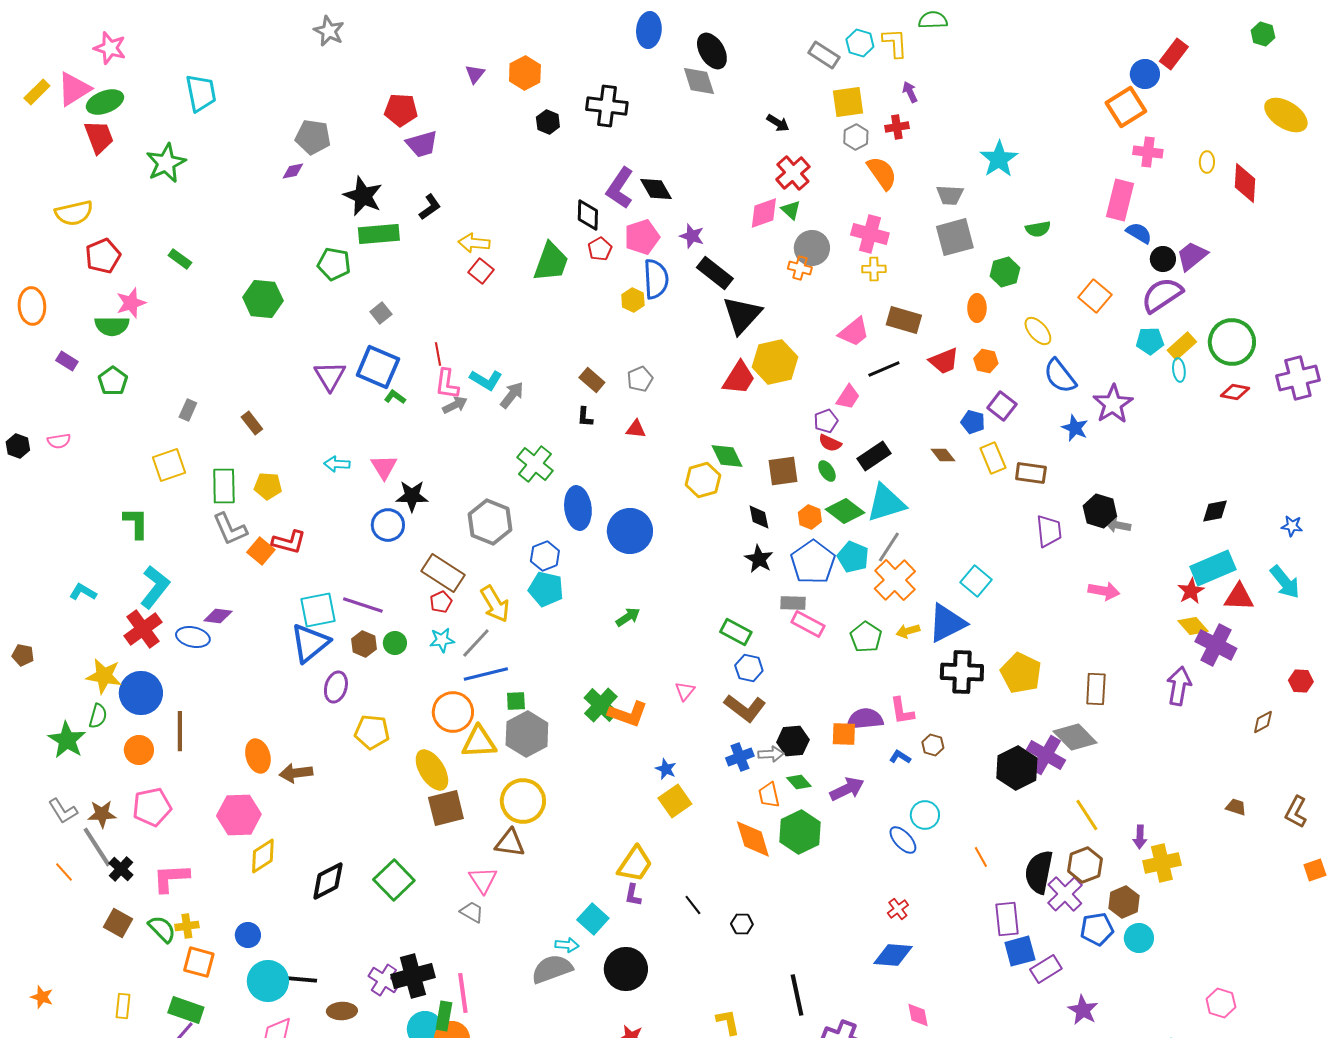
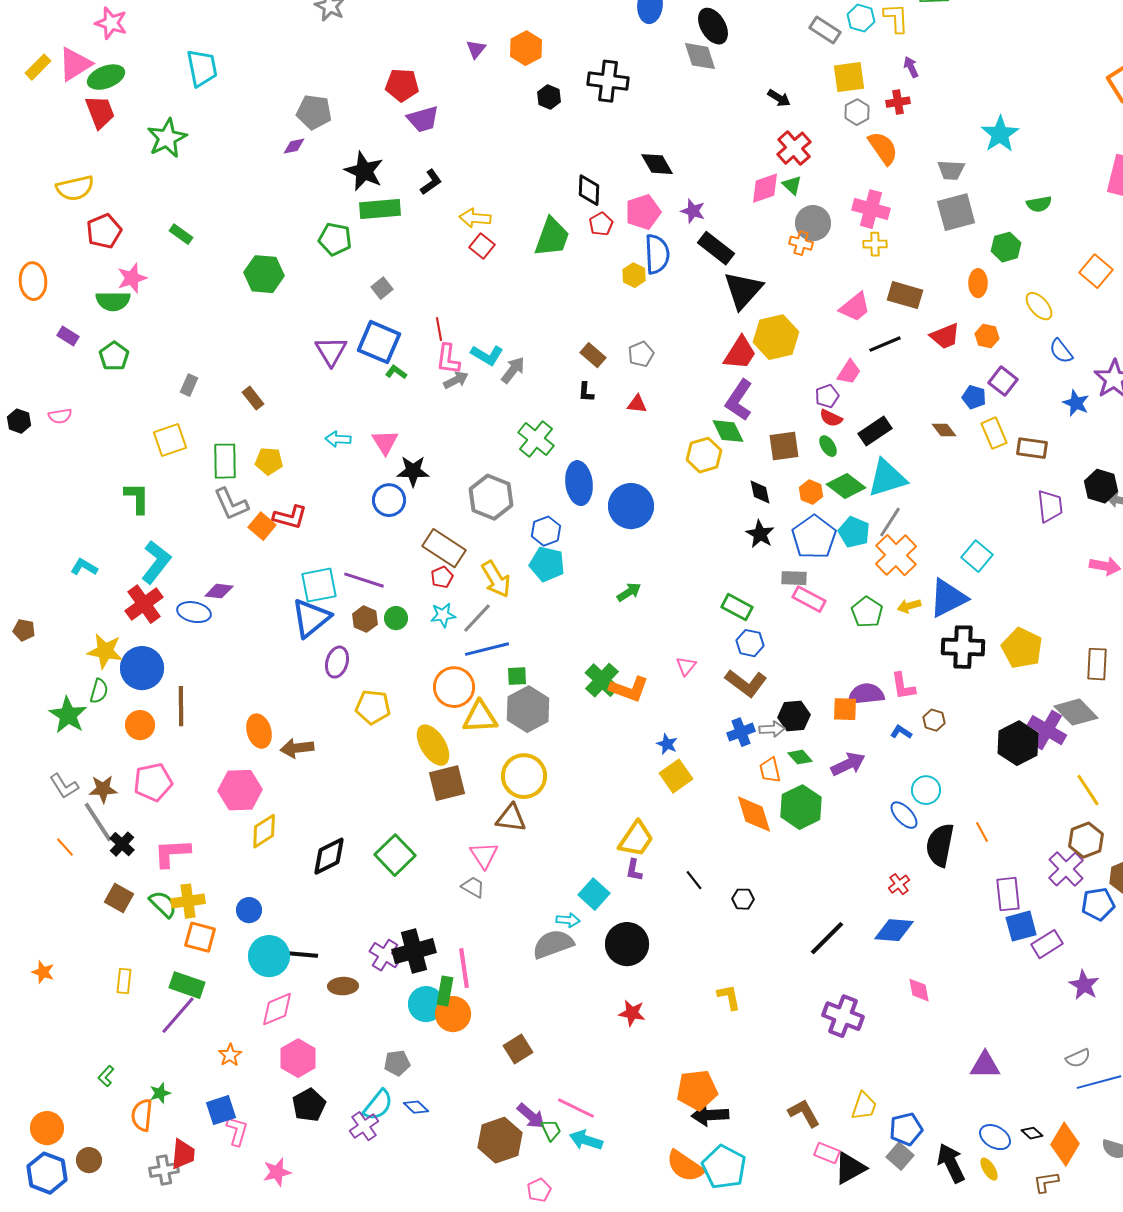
purple L-shape: (620, 188) -> (739, 400), moved
blue semicircle: (1060, 376) -> (1061, 351), size x0.7
black semicircle: (1039, 872) -> (940, 845), moved
yellow cross: (187, 926) -> (188, 901), size x1.4
black line: (797, 995) -> (827, 938), moved, turned 57

